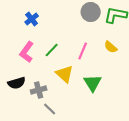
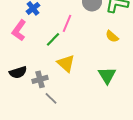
pink line: (83, 51) -> (67, 23), moved
pink L-shape: (27, 52) -> (19, 30), moved
green triangle: (93, 83) -> (107, 75), moved

